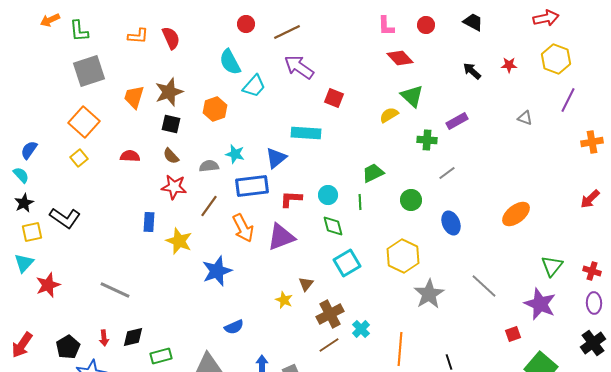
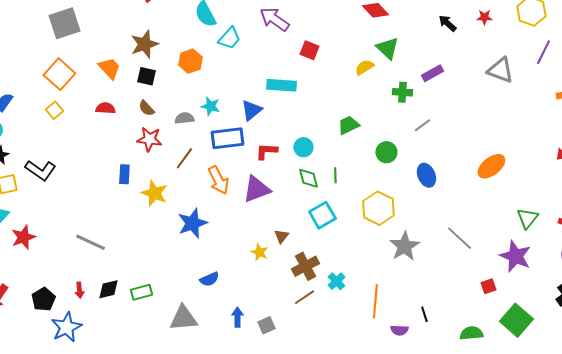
orange trapezoid: (134, 97) -> (109, 68), moved, turned 120
gray triangle: (525, 118) -> (500, 70), size x1.8
green line: (360, 202) -> (335, 175), moved
green rectangle: (161, 356) -> (141, 292), moved

